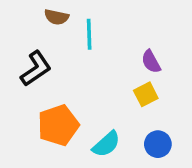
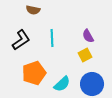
cyan line: (89, 34) -> (52, 38), moved
blue circle: (158, 144) -> (92, 84), size x1.5

